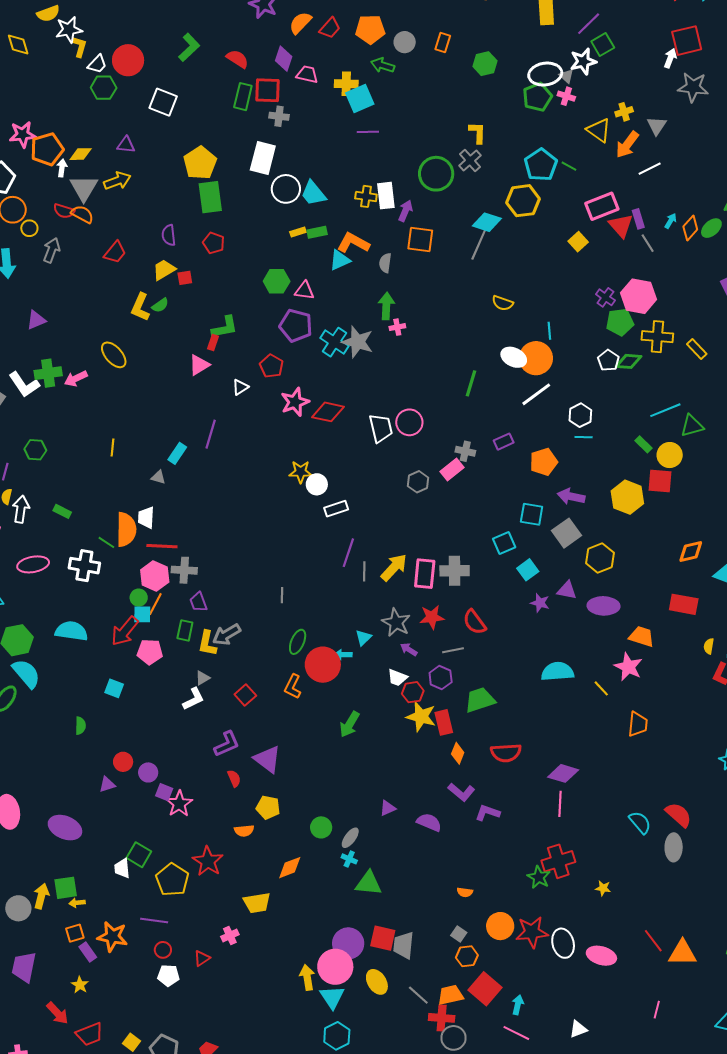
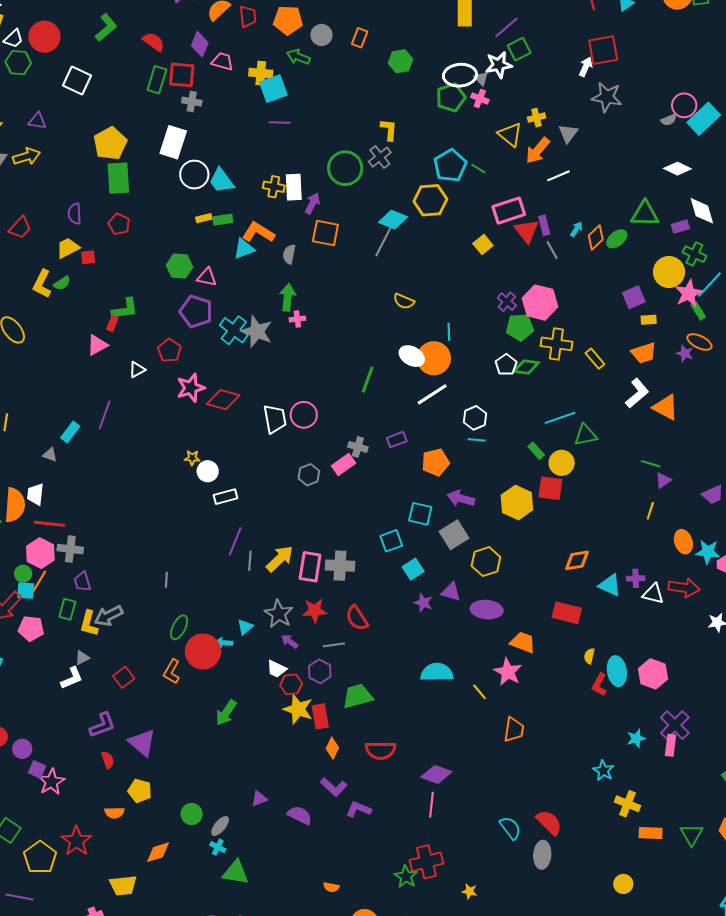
red trapezoid: (330, 28) -> (248, 17), turned -50
yellow star: (301, 472) -> (192, 458), size x0.7

